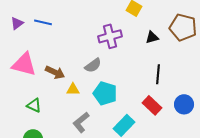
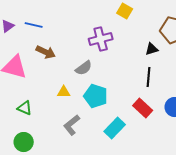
black triangle: (152, 37) -> (152, 49), moved
brown arrow: (55, 72) -> (46, 52), moved

